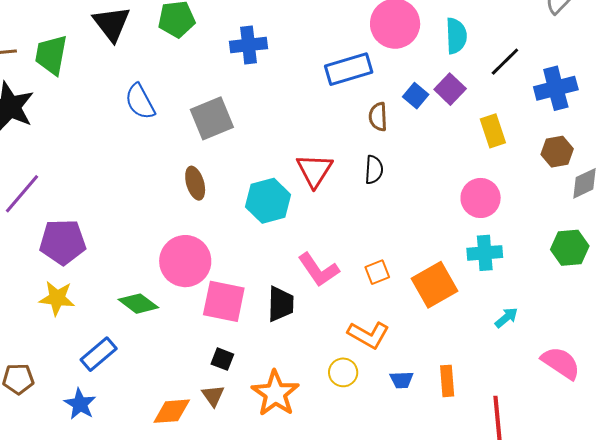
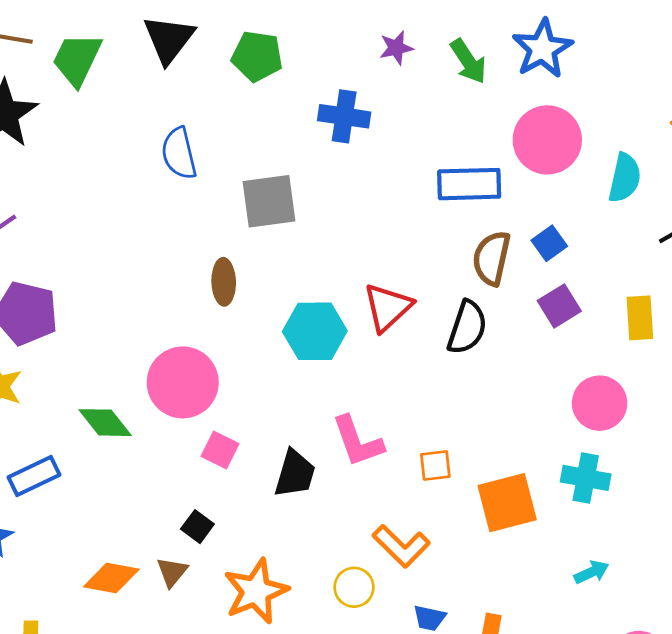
purple square: (450, 89) -> (559, 306), moved
brown semicircle: (378, 117) -> (492, 258), size x1.4
black semicircle: (374, 170) -> (467, 327), size x1.4
pink square: (224, 301) -> (220, 450), size x0.6

